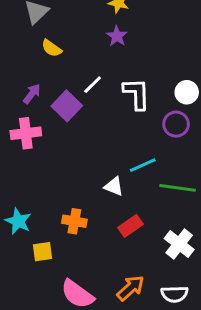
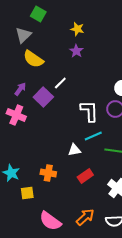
yellow semicircle: (52, 48) -> (33, 59), size x1.5
white L-shape: (137, 94) -> (89, 111), moved
pink cross: (26, 133) -> (16, 115), turned 30
white triangle: (114, 186) -> (74, 150), turned -32

